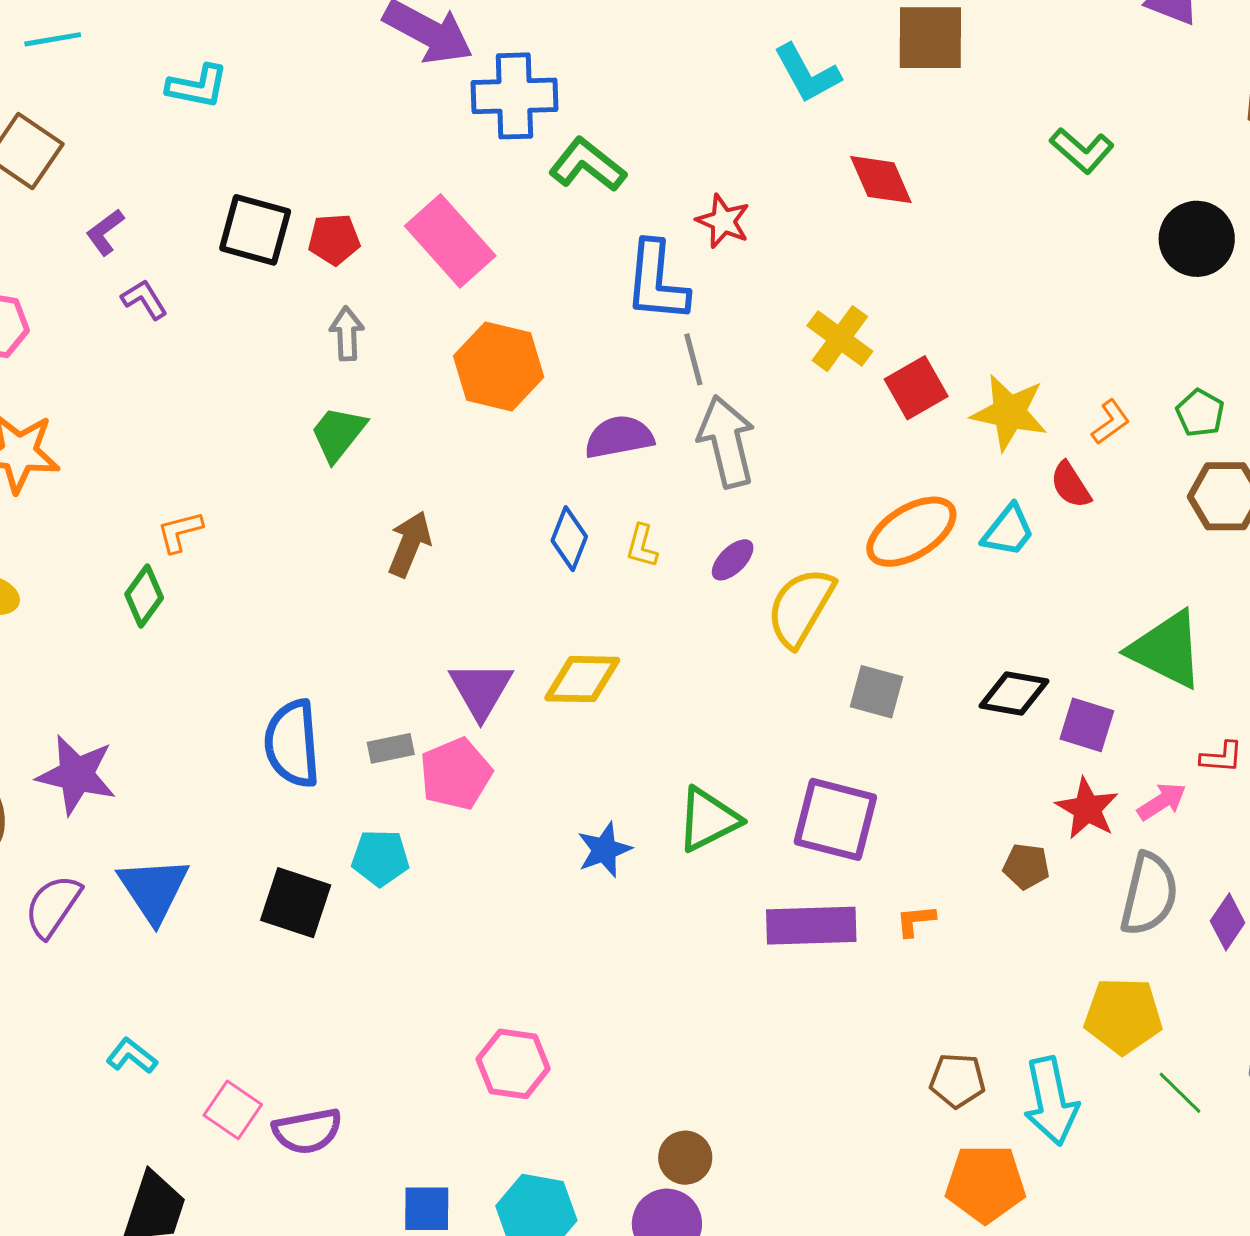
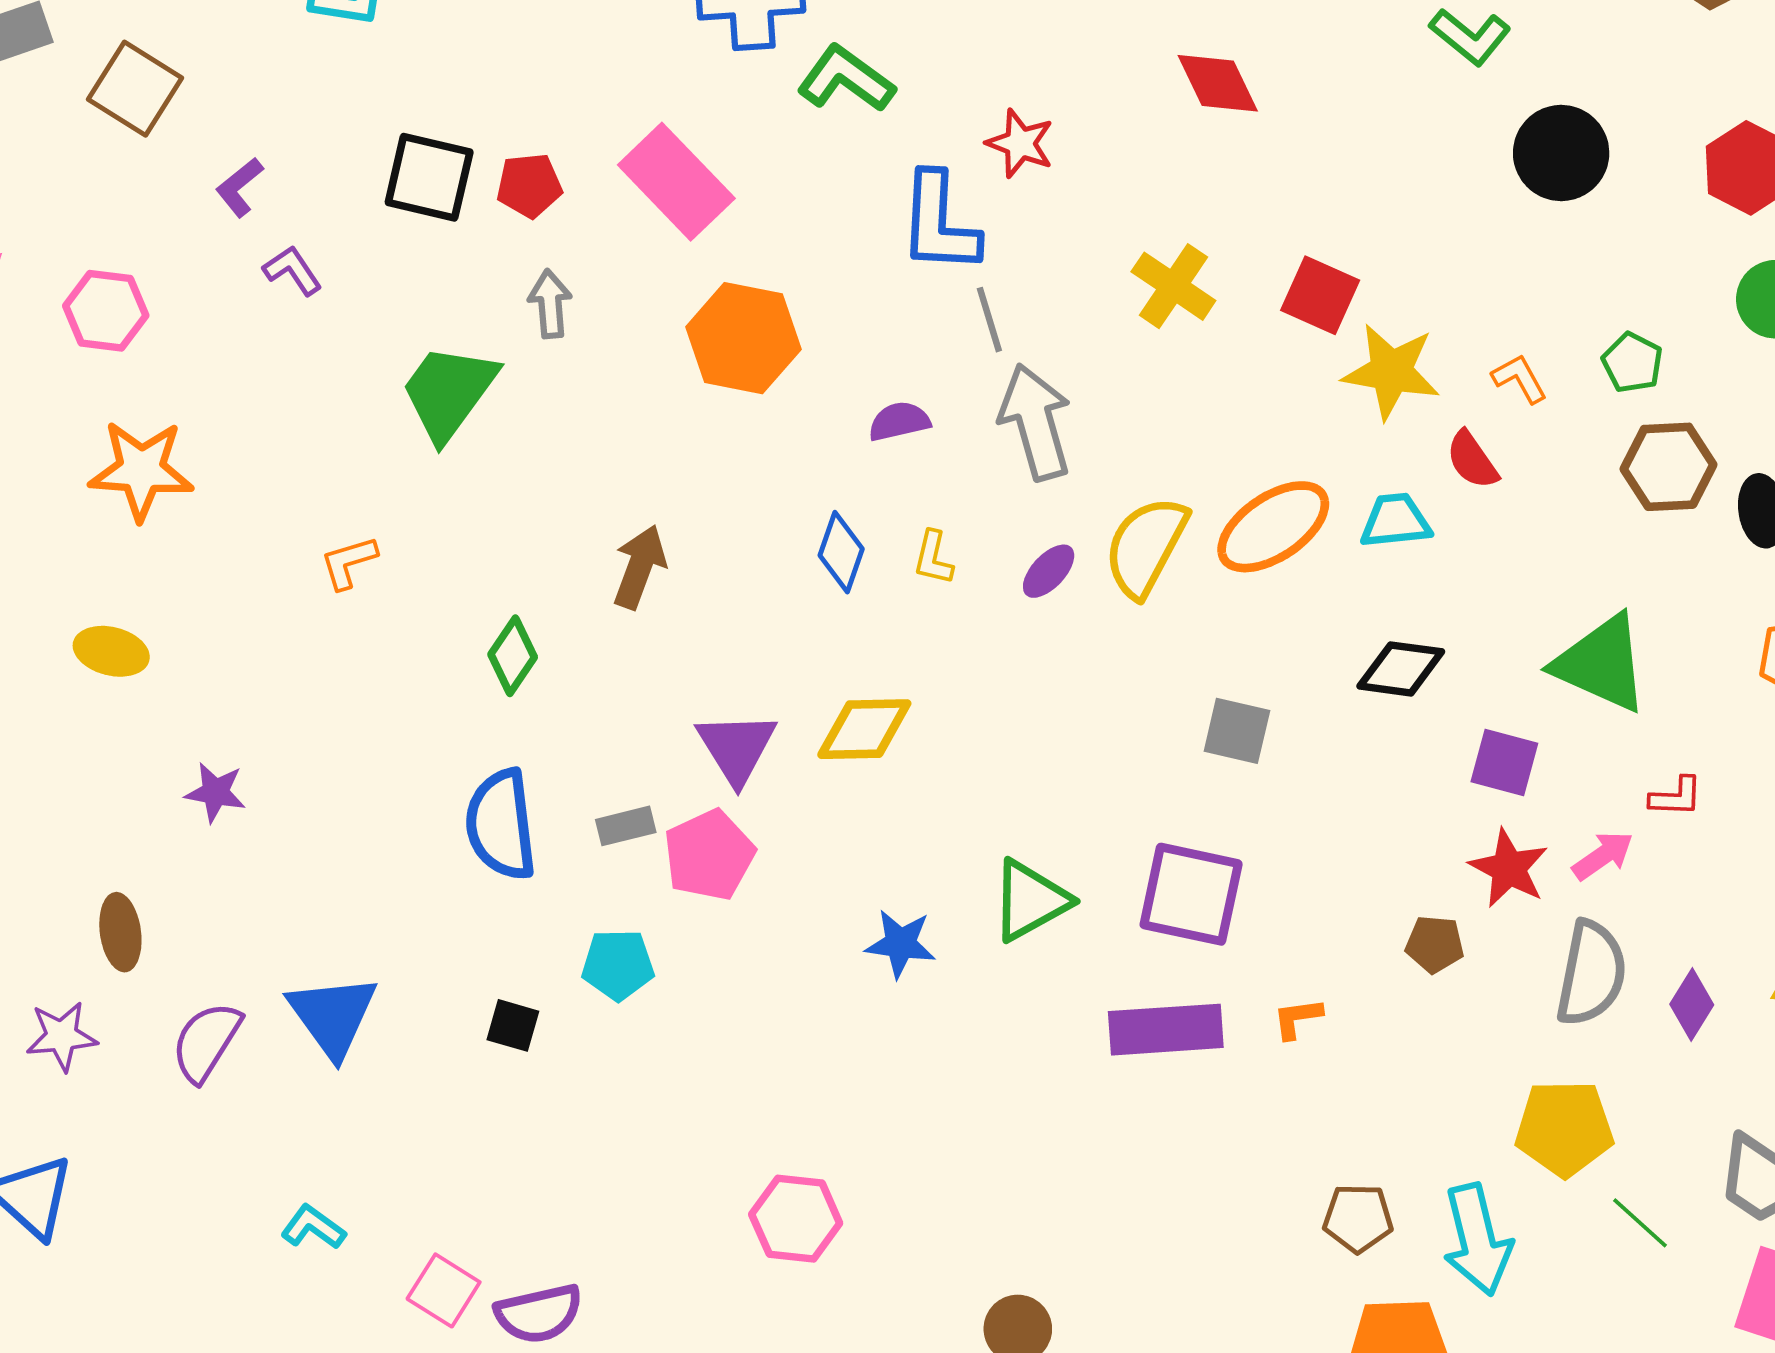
black circle: (1197, 239) -> (1561, 153), moved
red square: (916, 388) -> (1320, 295), moved, turned -34
orange L-shape: (1111, 422) -> (1520, 379), turned -81
green trapezoid: (338, 434) -> (449, 392), moved, size x1.4
purple semicircle: (619, 437) -> (899, 421), size x0.7
cyan trapezoid: (1008, 531) -> (1395, 521), turned -132
green diamond: (144, 596) -> (513, 656), moved
yellow semicircle: (801, 607) -> (1146, 546), moved
black diamond: (1014, 693) -> (1401, 669), moved
purple star: (76, 775) -> (215, 792), moved, size x0.6
blue star: (604, 850) -> (900, 944), turned 30
black square: (296, 903) -> (513, 1025), size x0.6

